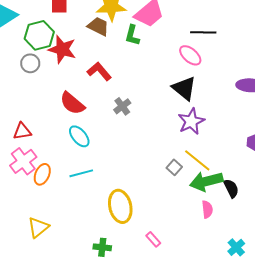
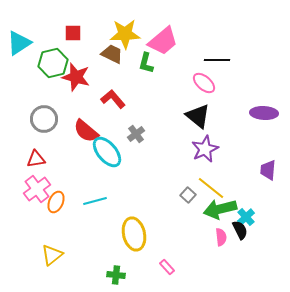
gray circle: (30, 63) -> (44, 119), moved, size x1.4
cyan ellipse: (79, 136) -> (107, 152), moved, size x1.4
black semicircle: (231, 188) -> (240, 230), moved
cyan cross: (236, 247) -> (246, 217), moved

